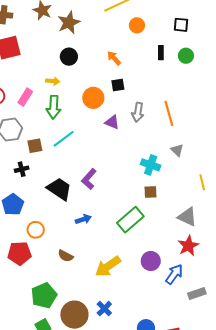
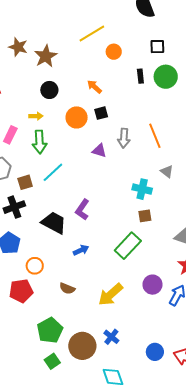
green circle: (186, 56) -> (166, 77), size x1.5
orange circle: (93, 98) -> (77, 117), moved
black cross: (22, 169) -> (14, 207), size x1.5

